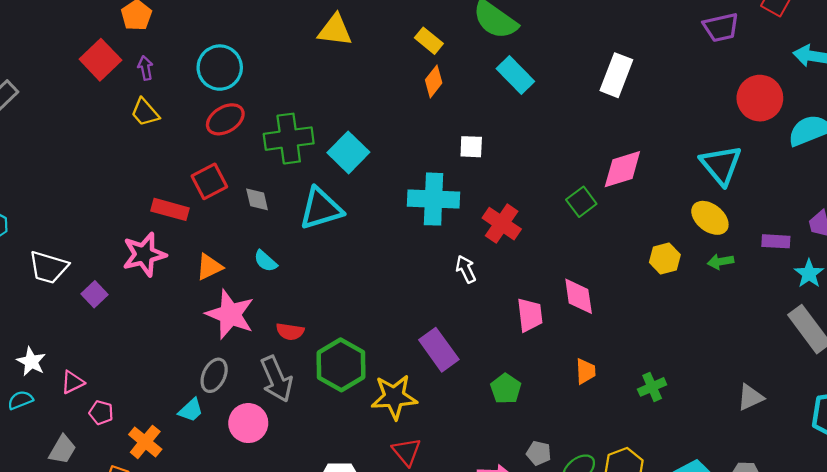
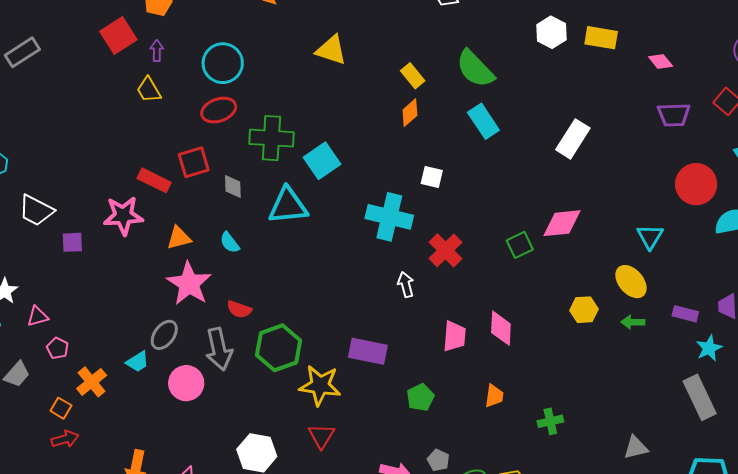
cyan triangle: (721, 165) -> (650, 237), size x0.7
purple square: (95, 294) -> (72, 242), turned 30
purple rectangle: (439, 350) -> (368, 351), turned -54

